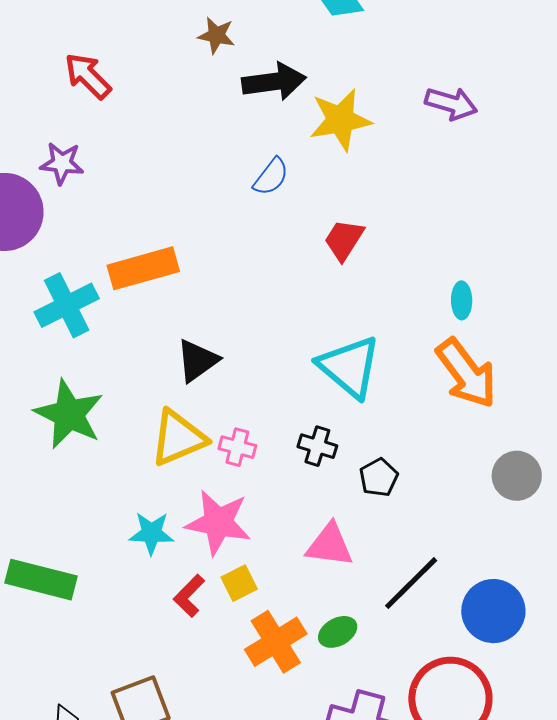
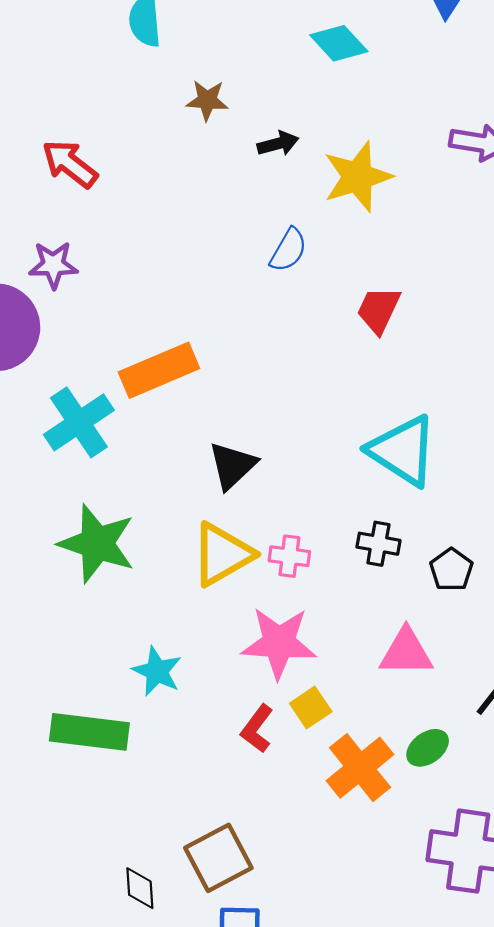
black arrow: (274, 82) -> (278, 144), size x0.6
cyan star: (151, 533) -> (157, 671), moved, turned 30

